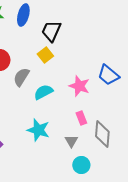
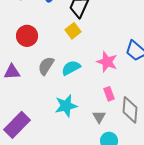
gray semicircle: (21, 77) -> (46, 66), moved
cyan star: (38, 130) -> (66, 106), turned -30

